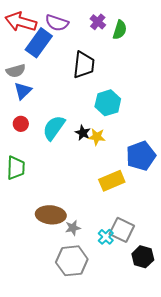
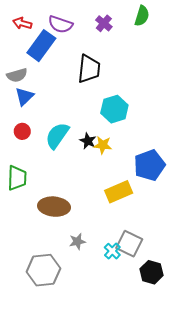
red arrow: (21, 22) -> (22, 23), size x0.6
green semicircle: (120, 30) -> (142, 16), moved
brown ellipse: (51, 215) -> (54, 207), moved
gray hexagon: (72, 261) -> (43, 270), moved

